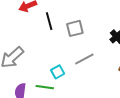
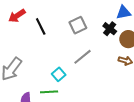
gray square: (75, 28) -> (78, 25), moved

